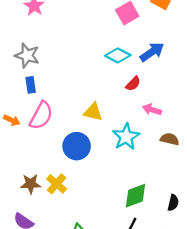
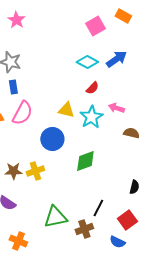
red semicircle: (133, 84) -> (92, 88), moved
cyan star: (126, 137) -> (91, 117), moved
yellow cross: (57, 184) -> (35, 171), turned 30
green diamond: (135, 196) -> (85, 161), moved

